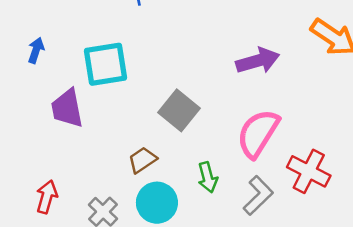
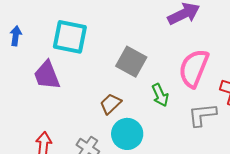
cyan square: (106, 64) -> (70, 37), turned 30
green arrow: (208, 177) -> (160, 95), moved
gray L-shape: (258, 195) -> (202, 115), turned -132

